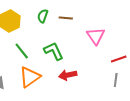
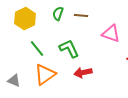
pink triangle: (96, 36) -> (111, 34), turned -36

